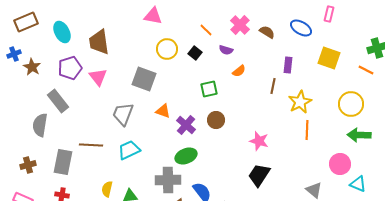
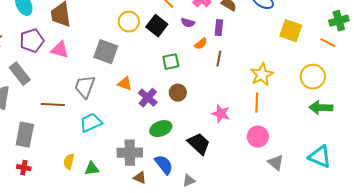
black square: (195, 53) -> (157, 26), size x1.5
purple rectangle: (288, 65) -> (219, 28), moved
pink triangle: (98, 77) -> (60, 50), turned -36
brown line: (273, 86) -> (219, 59), moved
orange line: (307, 130) -> (257, 103), moved
brown line: (91, 145) -> (53, 105), moved
green ellipse: (186, 156) -> (161, 129), moved
pink circle: (340, 164) -> (258, 137), moved
black trapezoid: (259, 175) -> (199, 144), moved, turned 100
cyan triangle: (358, 184) -> (320, 157), size x1.4

